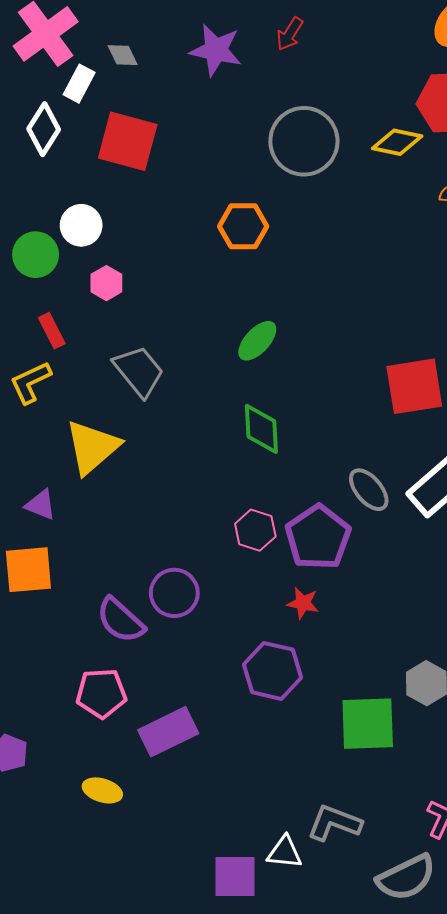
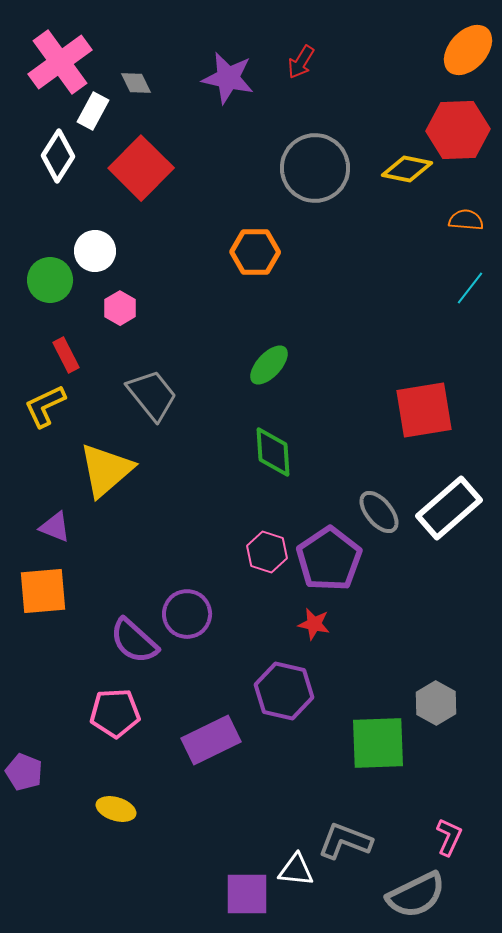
red square: (128, 141) -> (141, 168), turned 30
purple rectangle: (168, 732) -> (211, 740), moved

